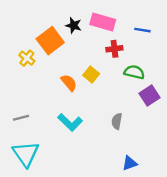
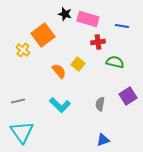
black star: (74, 25) -> (65, 14), moved
purple square: (149, 96) -> (128, 96), moved
blue triangle: (130, 163) -> (103, 140), moved

